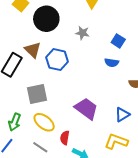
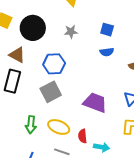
brown triangle: (33, 50) -> (17, 55), moved
gray square: (37, 94) -> (51, 92), moved
green arrow: (15, 122) -> (31, 125), moved

